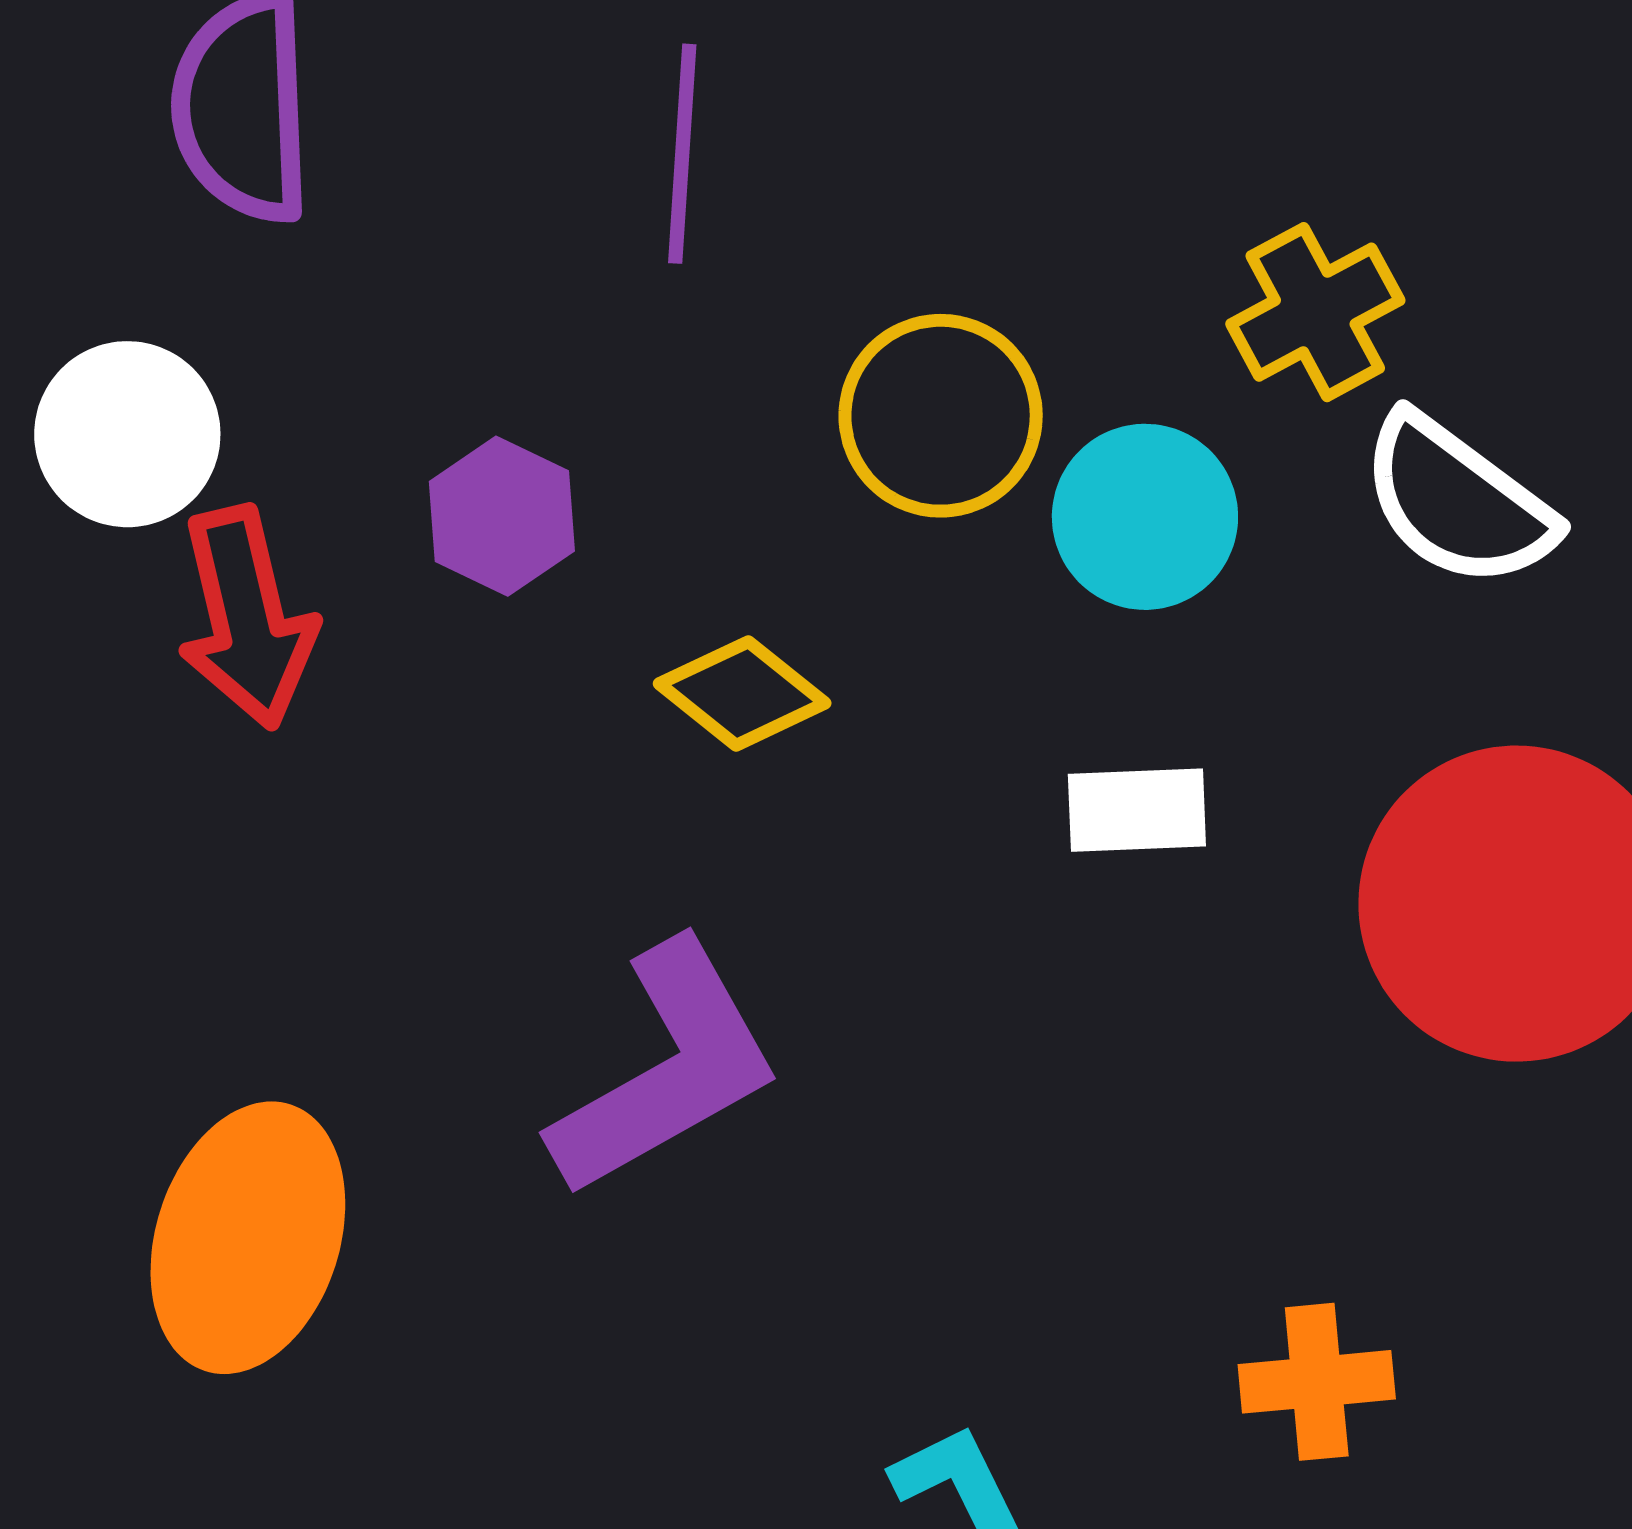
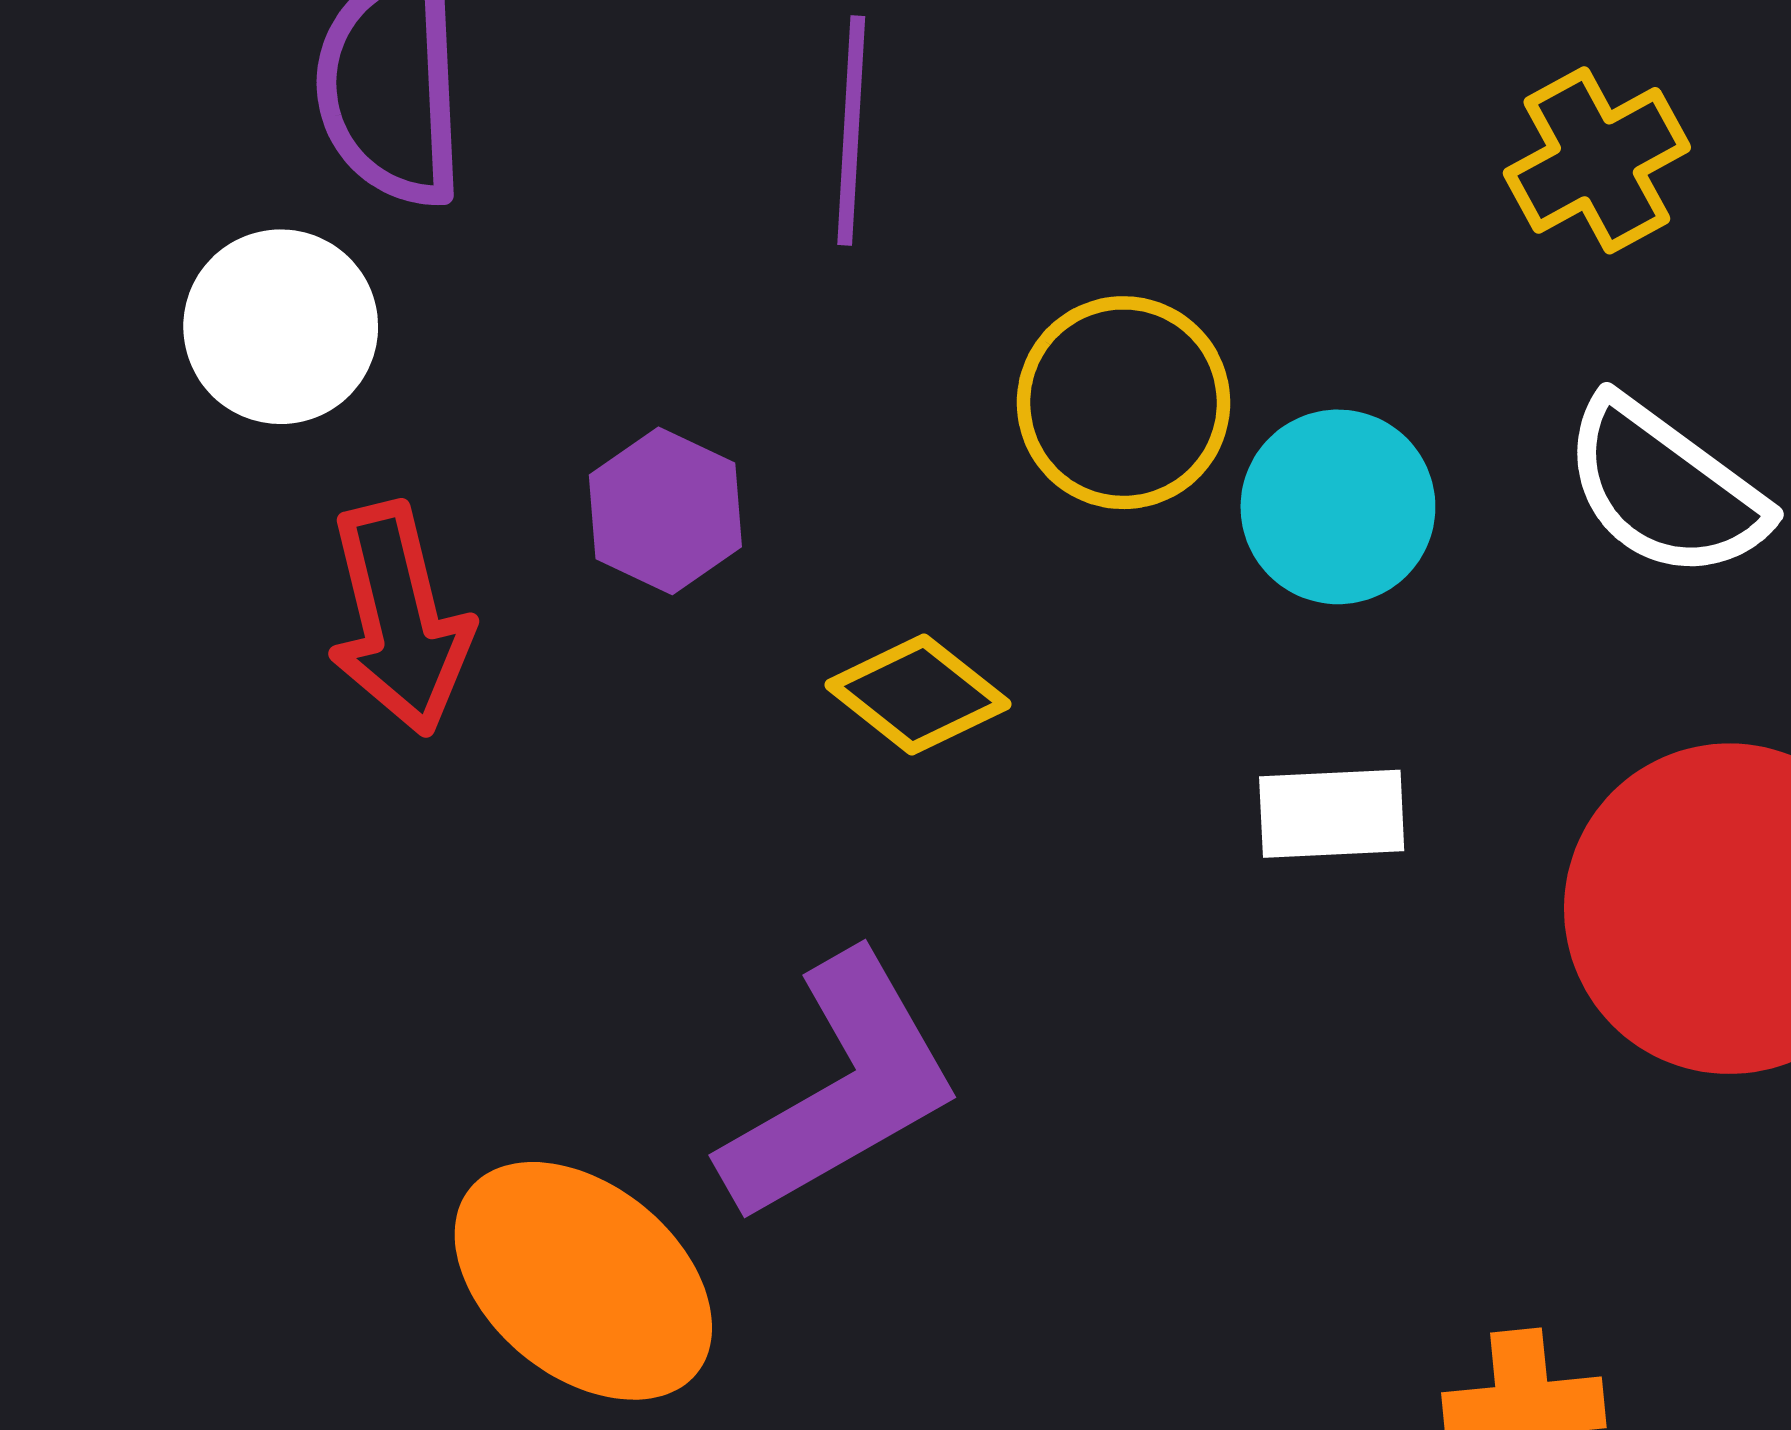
yellow cross: (1315, 312) -> (1597, 160), moved
white circle: (127, 434) -> (281, 327), moved
orange ellipse: (248, 1238) -> (583, 1281), moved, turned -68

